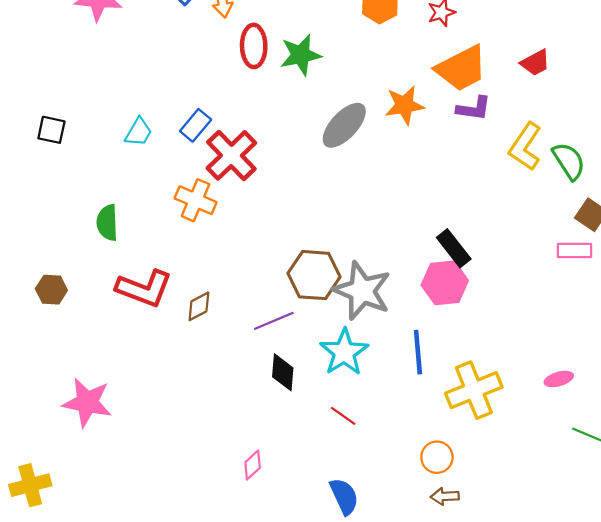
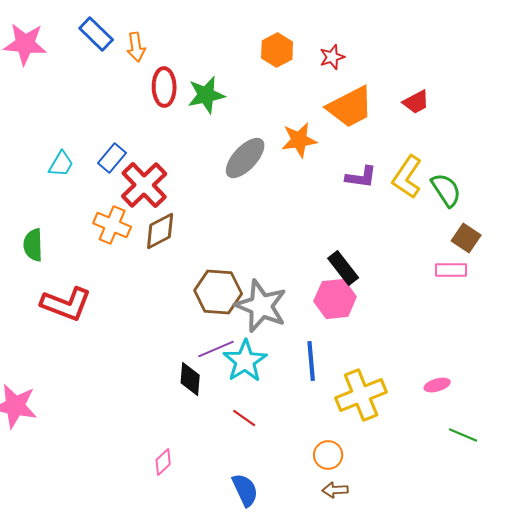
purple L-shape: (474, 109) -> (361, 177), moved
brown diamond: (199, 306) -> (160, 231), moved, size x1.4
purple line: (274, 321) -> (216, 349), moved

